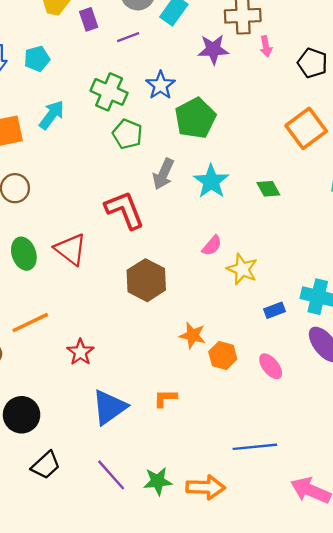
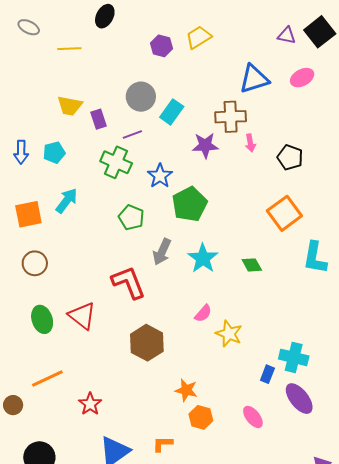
green cross: (109, 92) -> (116, 162), moved
blue rectangle: (275, 310) -> (267, 374), moved, turned -48
orange hexagon: (223, 355) -> (201, 417), moved

